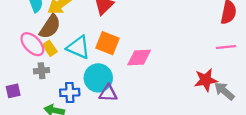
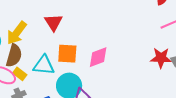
red star: (206, 80) -> (161, 58), turned 30

